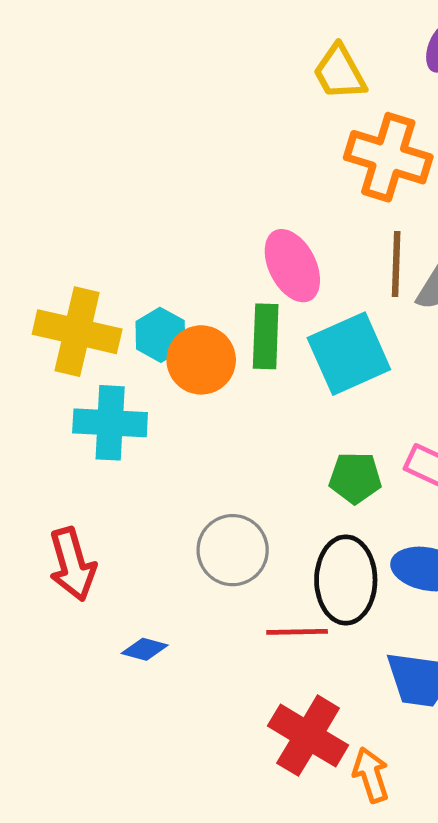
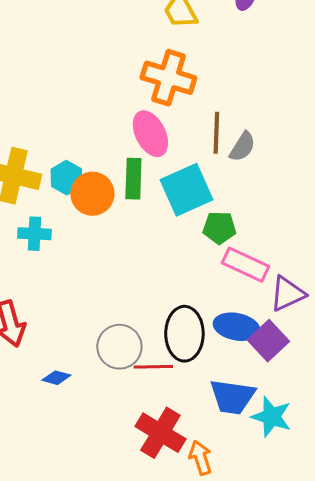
orange cross: (388, 157) -> (168, 78), moved
cyan cross: (110, 423) -> (34, 234), size x0.7
green pentagon: (355, 478) -> (219, 228), moved
gray circle: (233, 550) -> (119, 347), moved

